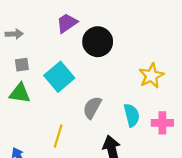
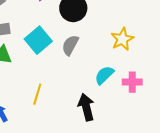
gray semicircle: (92, 107) -> (70, 45), moved
cyan semicircle: (132, 115) -> (104, 75), turned -120

